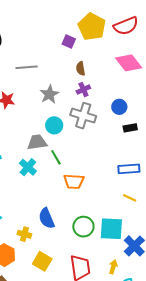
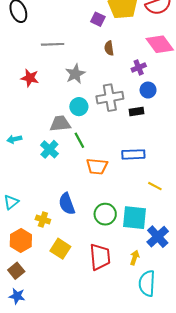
purple cross: (83, 90) -> (139, 67), moved
gray cross: (83, 116) -> (110, 98), turned -30
black rectangle: (130, 128) -> (136, 112), moved
blue rectangle: (129, 169) -> (133, 154), moved

